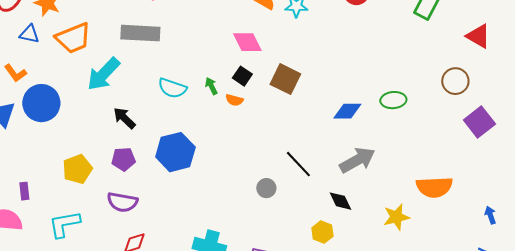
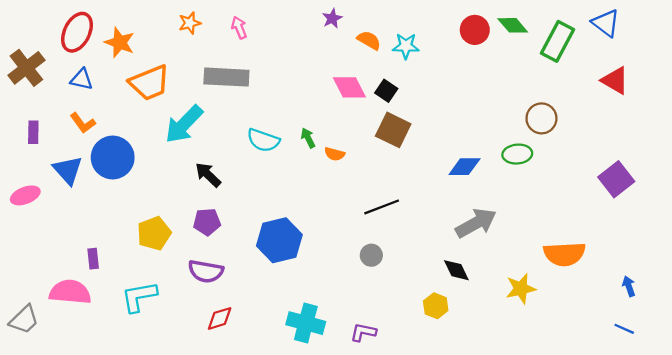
blue triangle: (29, 34) -> (82, 79), moved
black square: (242, 76) -> (386, 91), moved
brown circle: (455, 81) -> (541, 118), moved
blue hexagon: (175, 152) -> (279, 240), moved
black line: (298, 164) -> (382, 207), moved, turned -68

